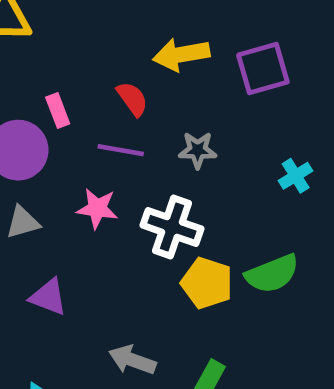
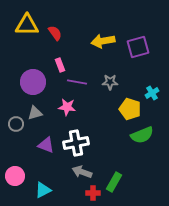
red semicircle: (132, 99) -> (55, 33), moved
pink rectangle: (58, 110) -> (60, 65), moved
white cross: (172, 227) -> (76, 143), moved, turned -30
yellow pentagon: (207, 283) -> (130, 109), moved

